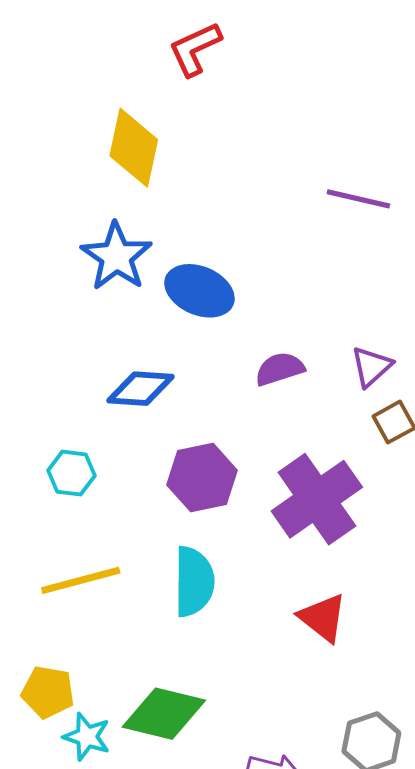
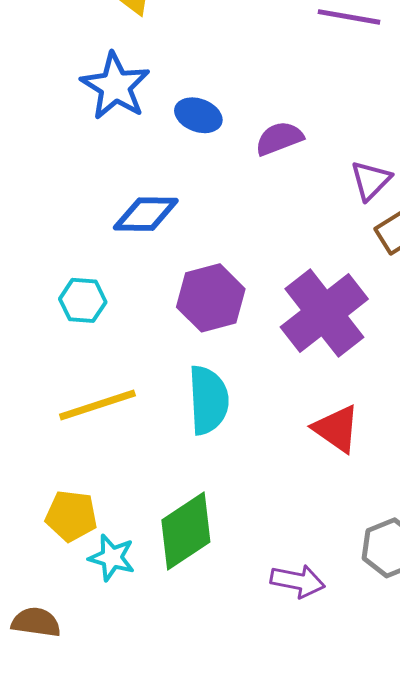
blue ellipse: (199, 291) -> (198, 115), size x0.7
purple semicircle: (280, 369) -> (279, 138), moved
green diamond: (164, 714) -> (186, 531), turned -44

